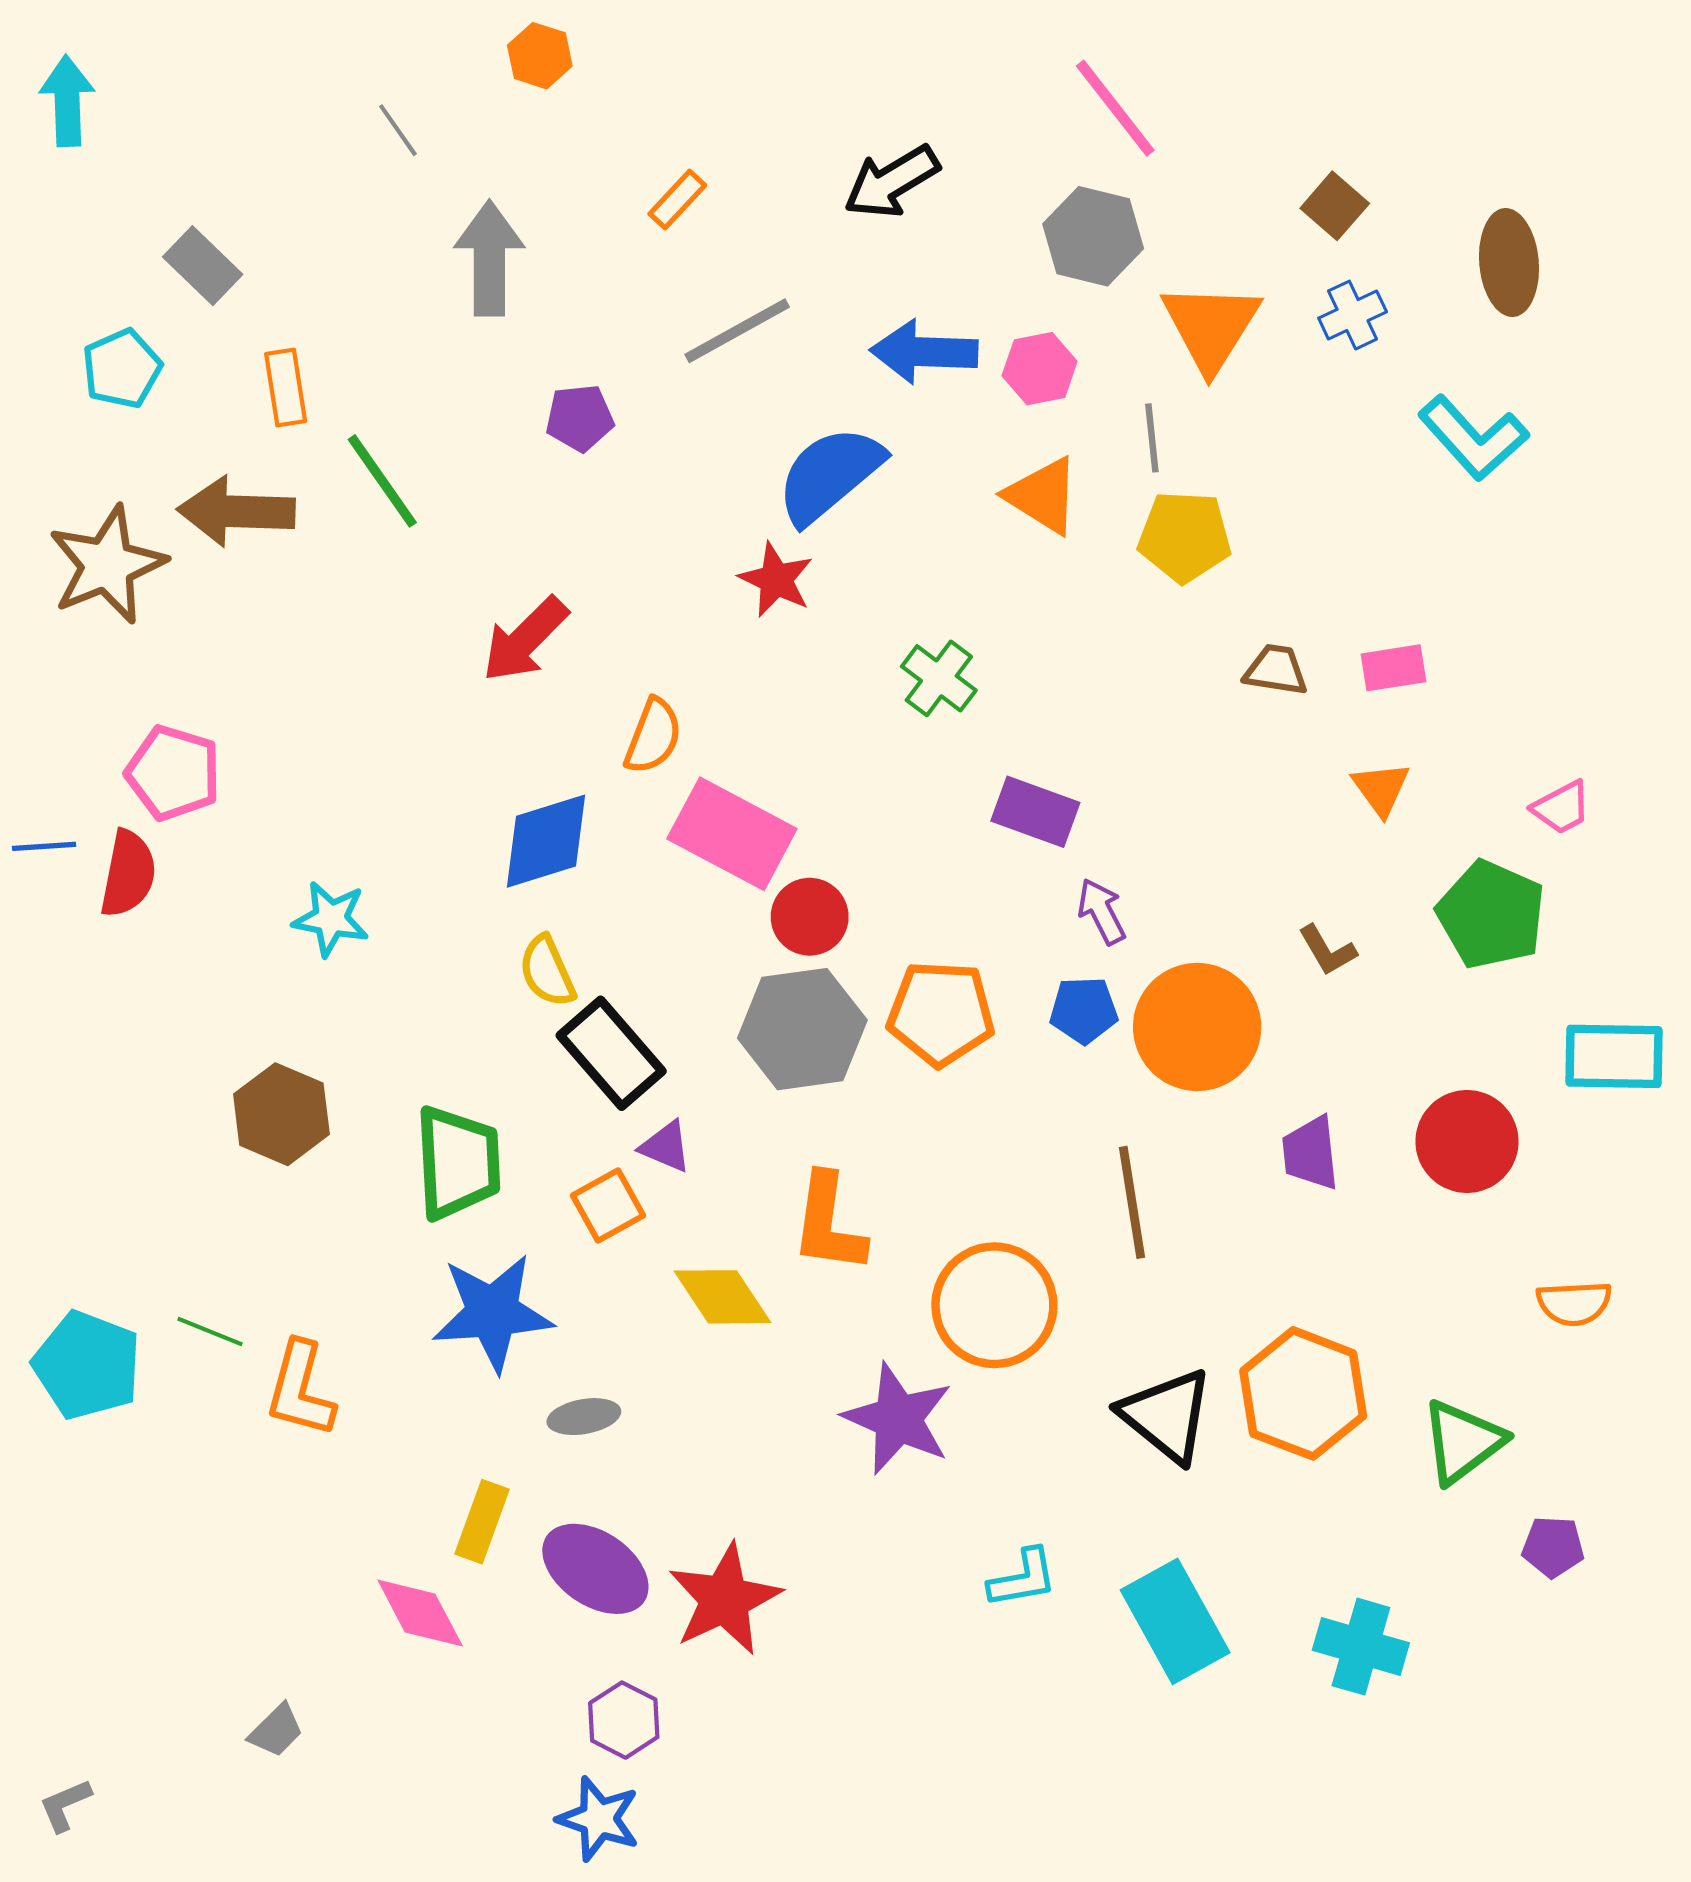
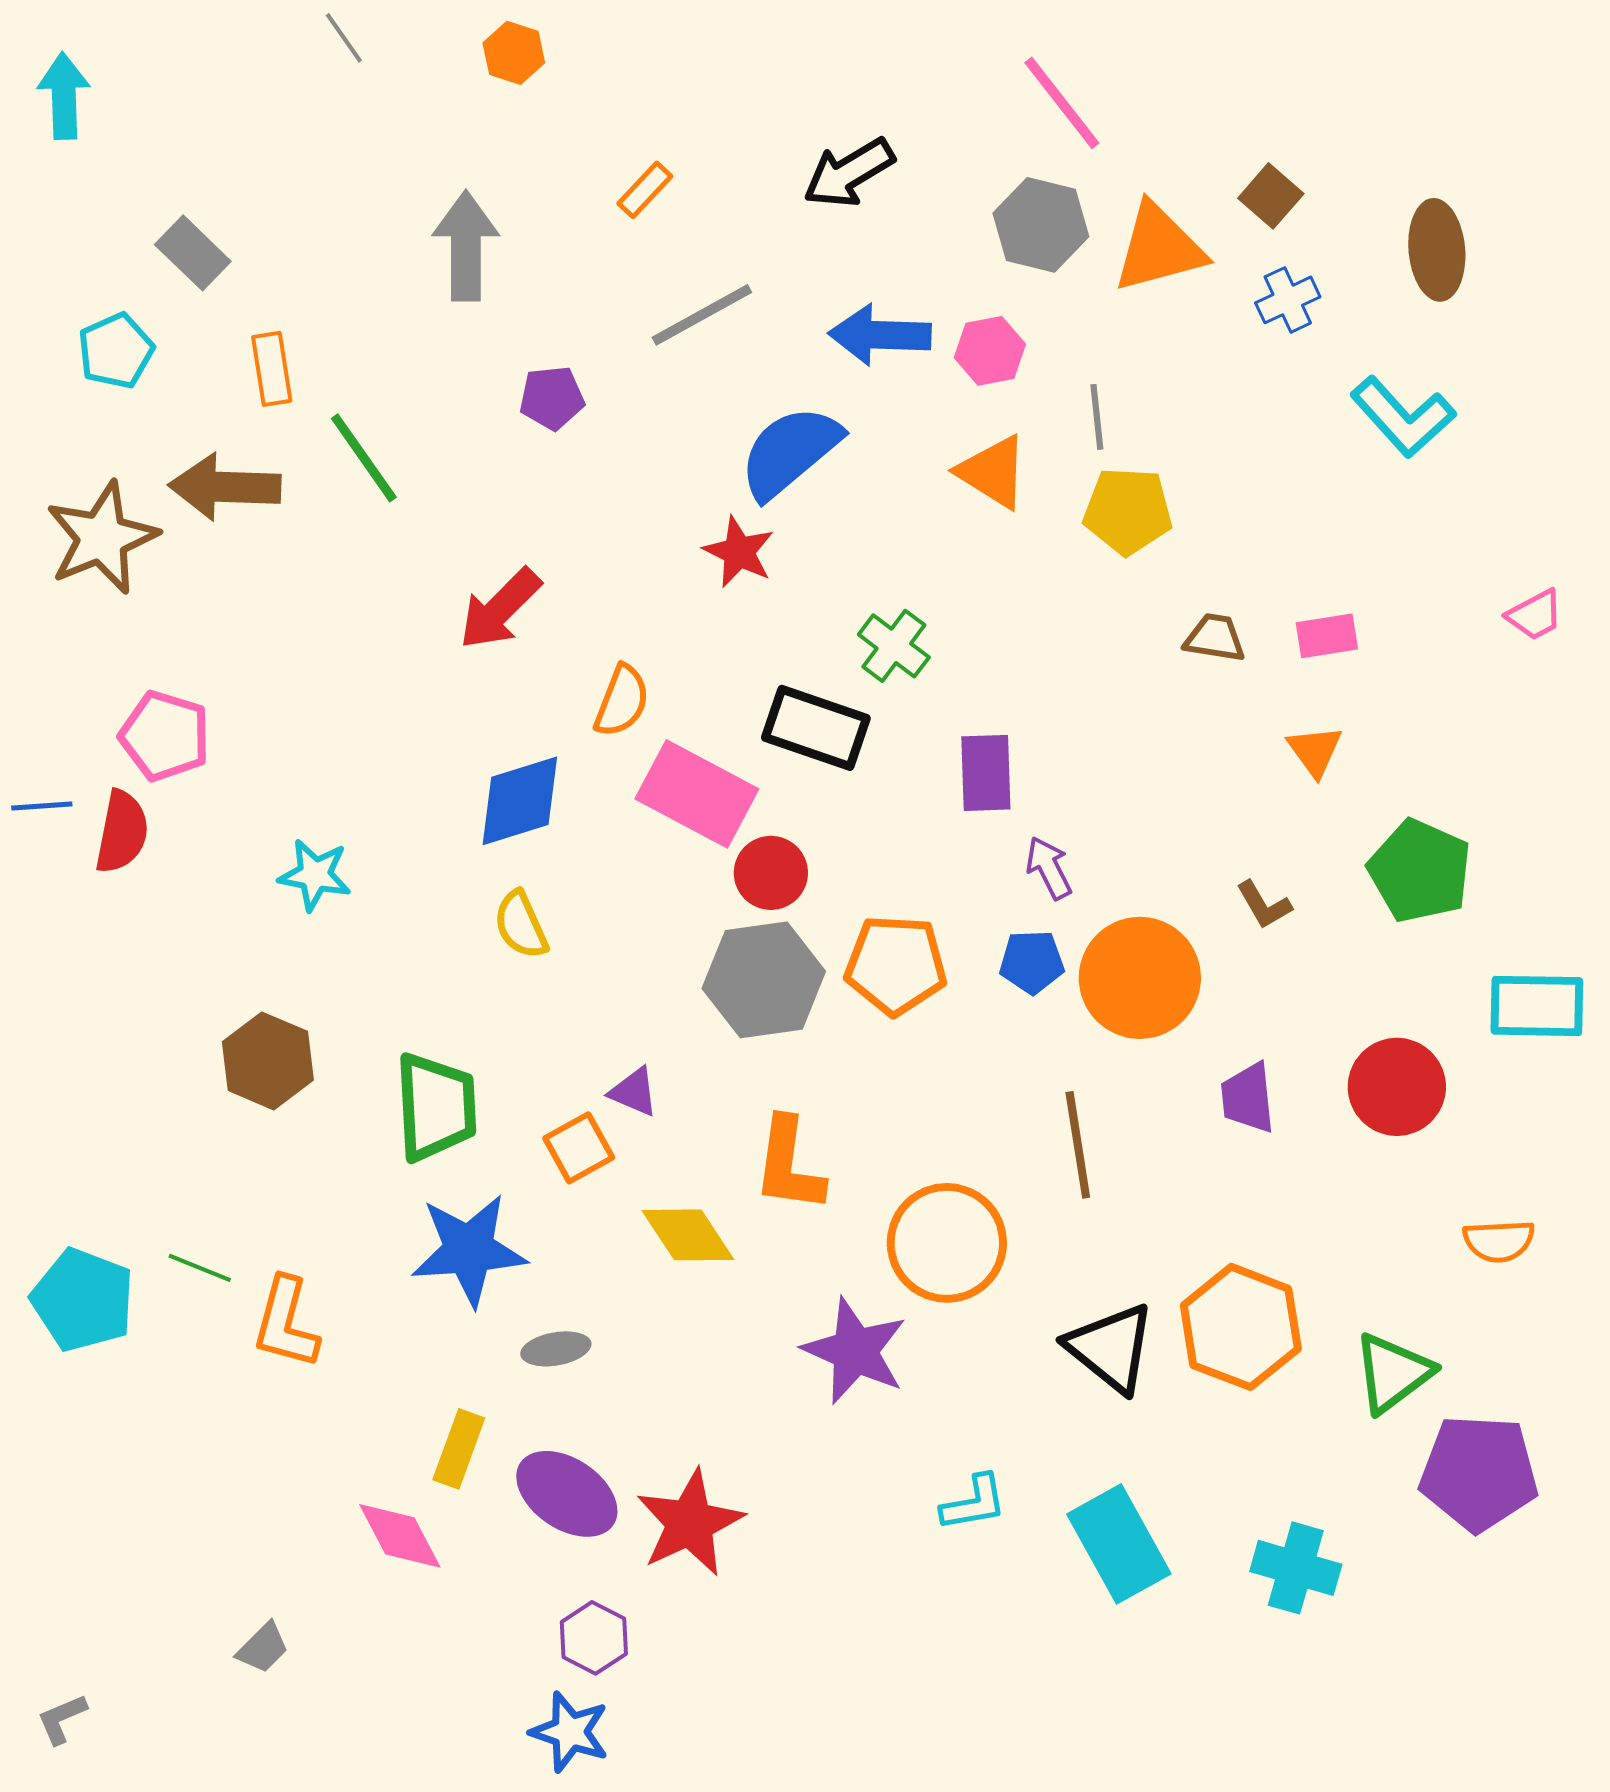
gray line: (398, 130) -> (344, 38), moved
orange triangle: (1211, 327) -> (1159, 248), moved, turned 43
pink trapezoid: (1562, 808) -> (1535, 615), moved
purple rectangle: (1035, 812) -> (986, 773), turned 68
black rectangle: (611, 1053) -> (816, 728), moved, turned -30
purple pentagon: (1553, 1547) -> (1479, 1473), size x2.0

